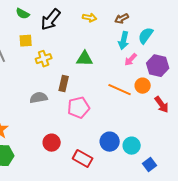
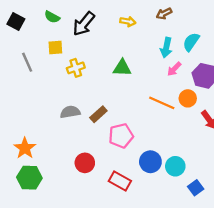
brown arrow: (122, 19) -> (164, 14), moved
brown rectangle: (64, 84) -> (98, 114), moved, turned 35
pink pentagon: (79, 108) -> (121, 136), moved

